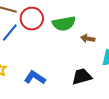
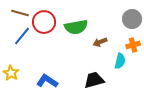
brown arrow: (88, 39) -> (100, 42), turned -32

